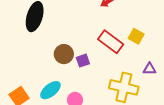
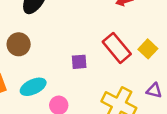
brown circle: (64, 54) -> (19, 44), moved

